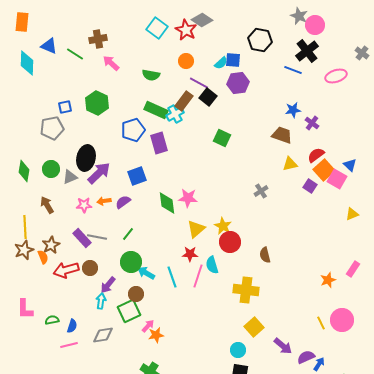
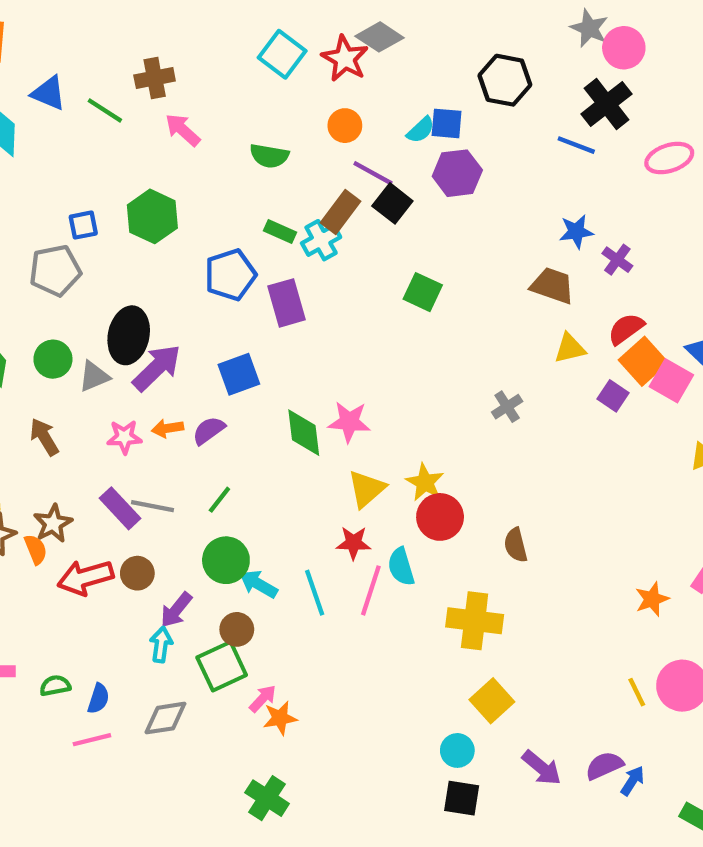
green rectangle: (156, 110) -> (280, 232), size x0.6
purple arrow: (283, 346) -> (542, 768), moved

